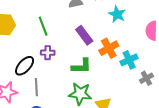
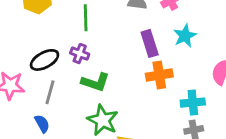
purple rectangle: (84, 35) -> (150, 43), moved
cyan cross: (129, 60) -> (193, 103), moved
green L-shape: (81, 66) -> (95, 82), moved

